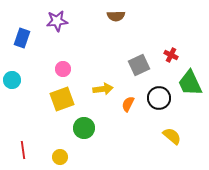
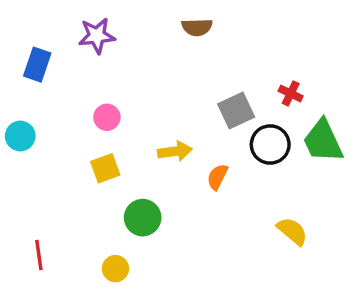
black circle: (159, 98) -> (270, 144), moved
yellow square: (62, 99) -> (105, 168), size x0.7
yellow circle: (60, 157) -> (115, 269), moved

